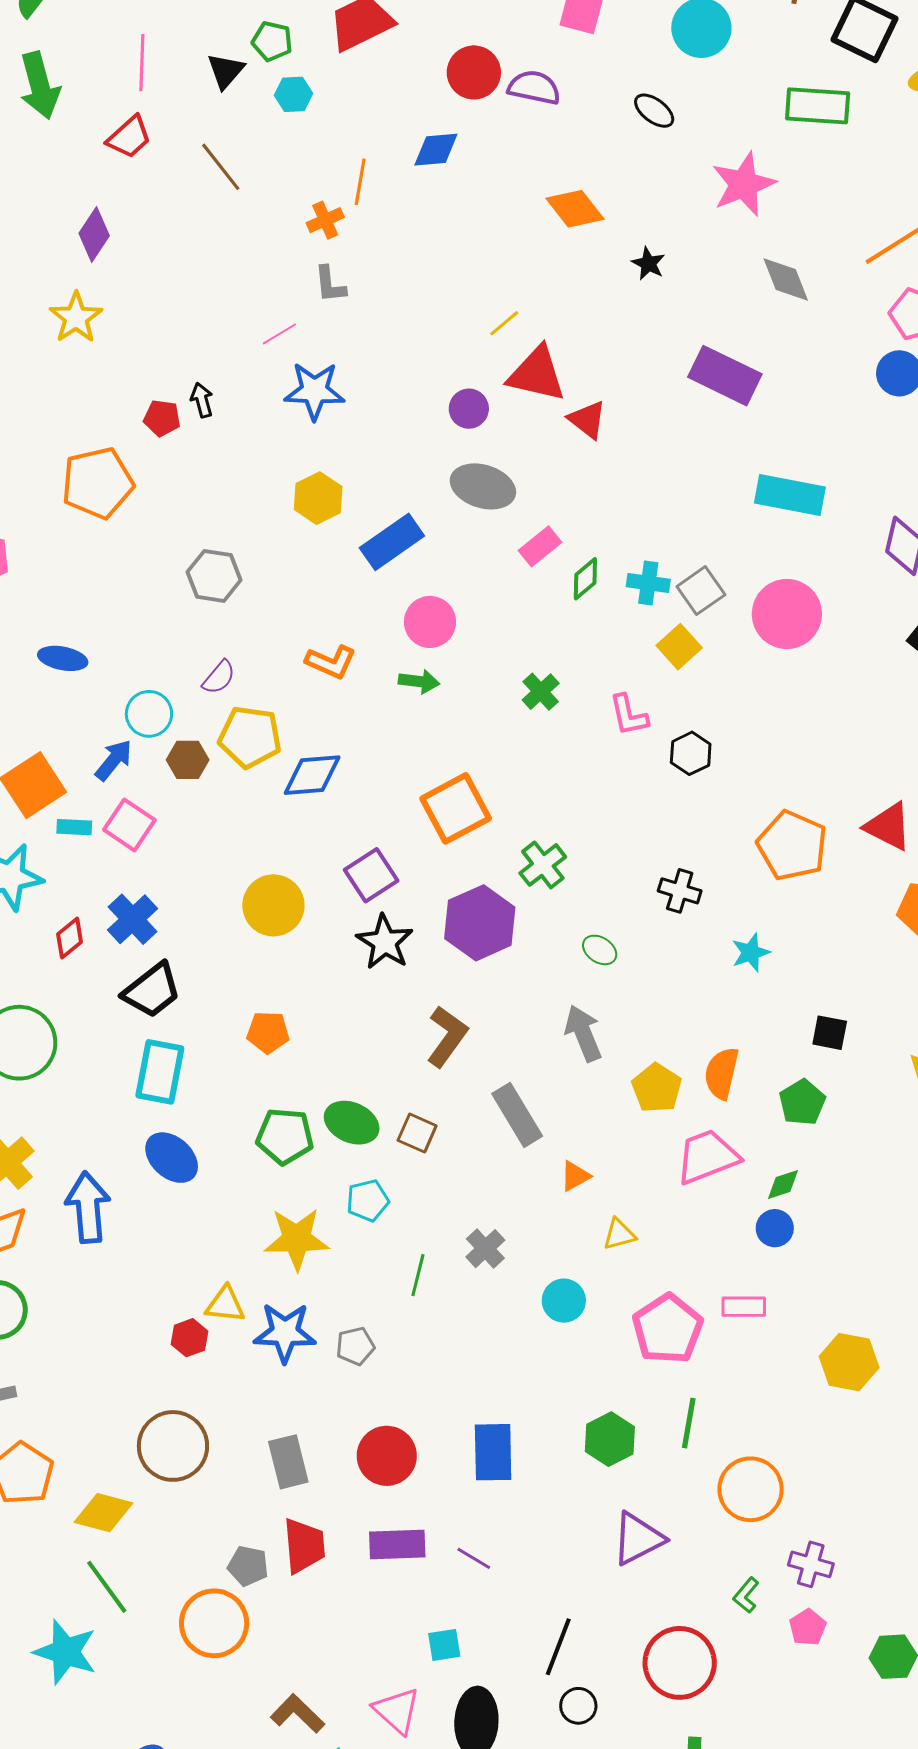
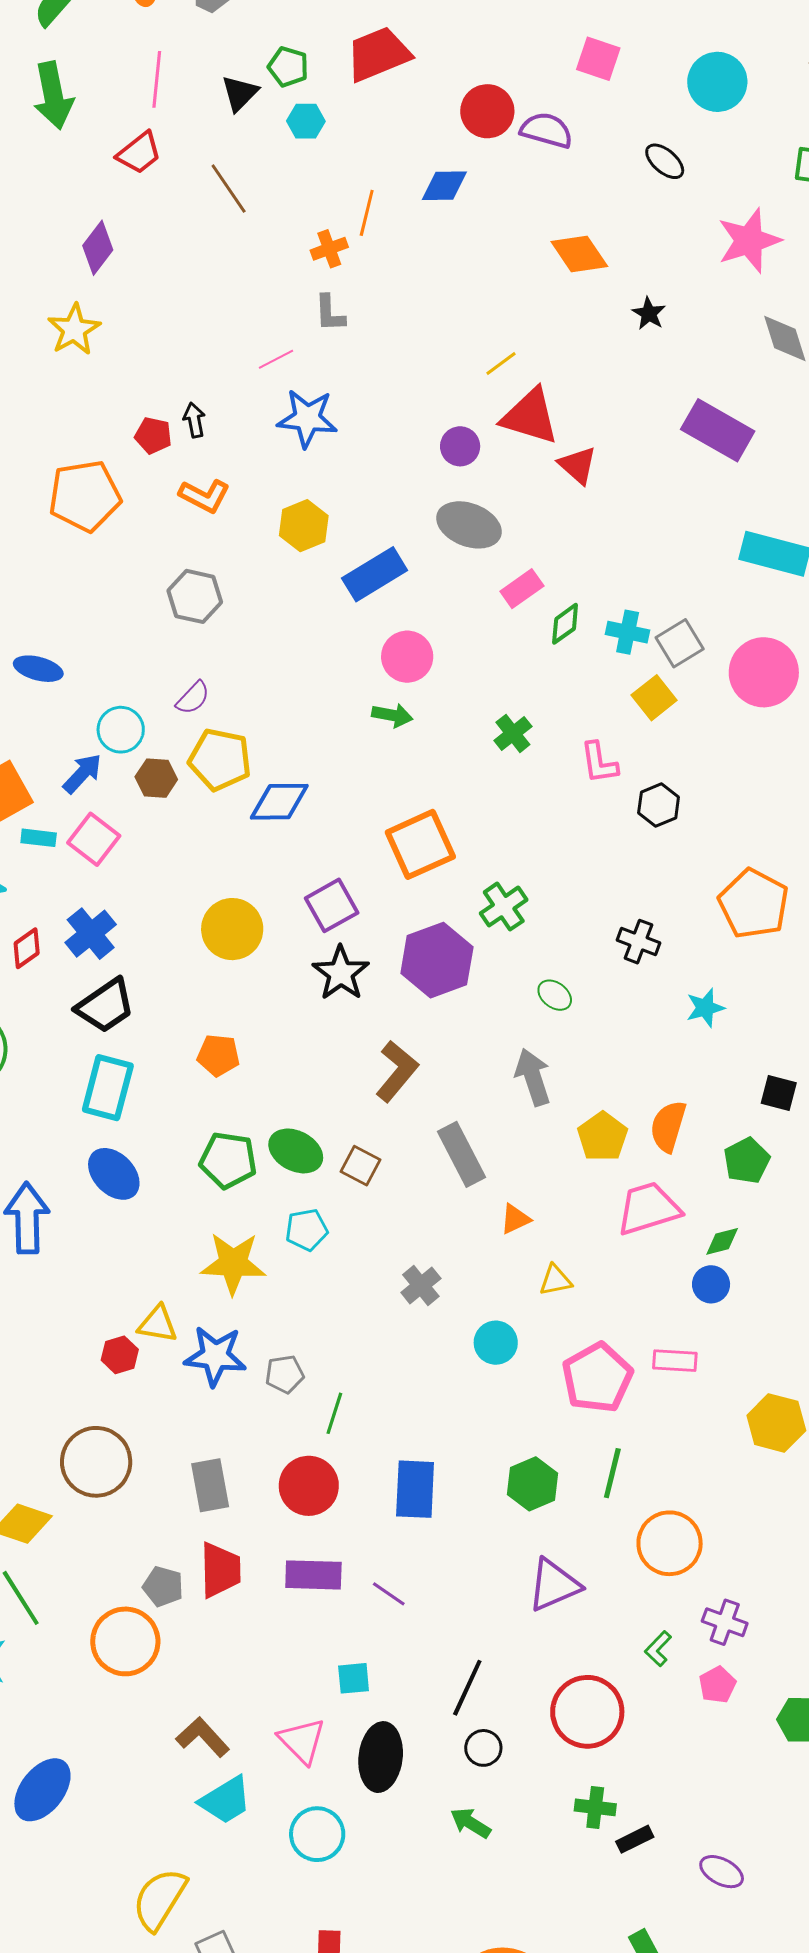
orange L-shape: (331, 662) -> (205, 496), moved
green line: (418, 1275) -> (334, 1413), moved

